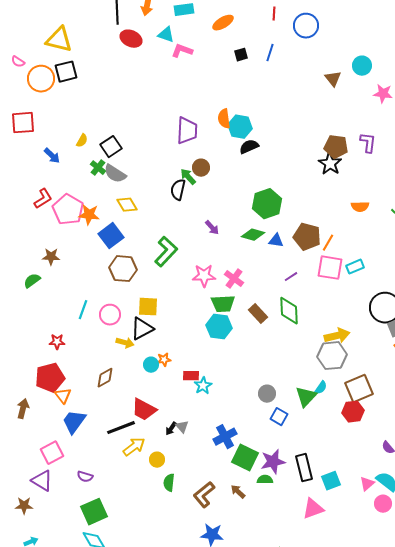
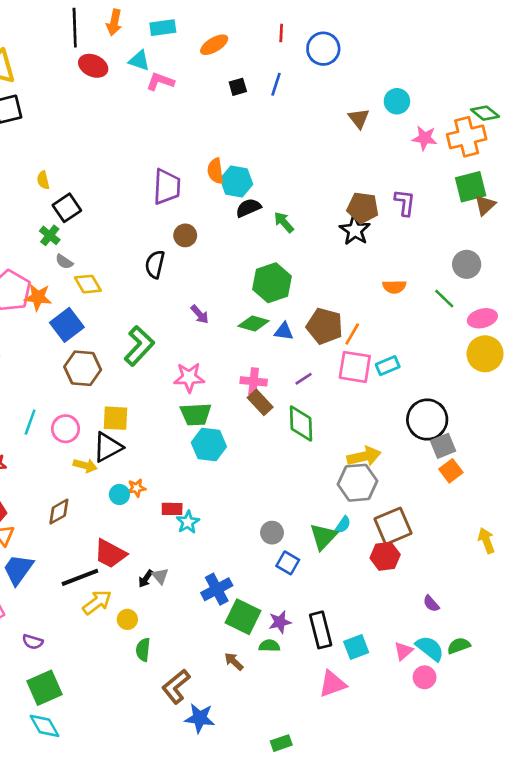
yellow semicircle: (82, 141) -> (43, 180), moved, turned 136
gray semicircle: (115, 174) -> (64, 262), moved, size x0.6
green arrow: (188, 177) -> (284, 222), moved
pink cross: (234, 279) -> (254, 381), moved, turned -30
green trapezoid: (223, 304) -> (196, 414), moved
brown rectangle: (258, 314) -> (260, 402), moved
purple star: (273, 462) -> (280, 622), size x0.7
brown L-shape: (204, 495) -> (176, 686), moved

